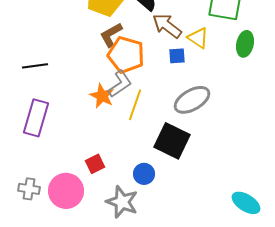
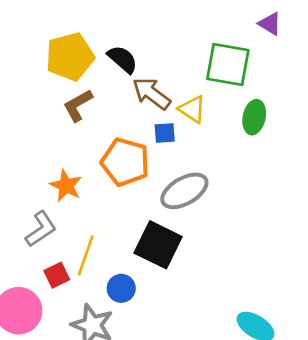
orange pentagon: (126, 55) -> (125, 162), moved
gray L-shape: (120, 84) -> (41, 229), moved
yellow line: (135, 105) -> (86, 255), moved

